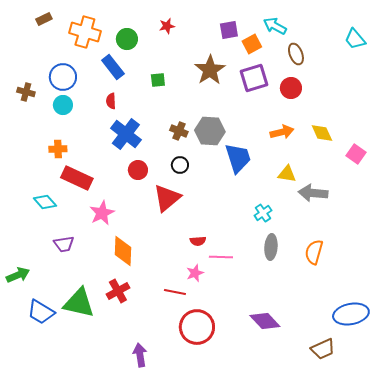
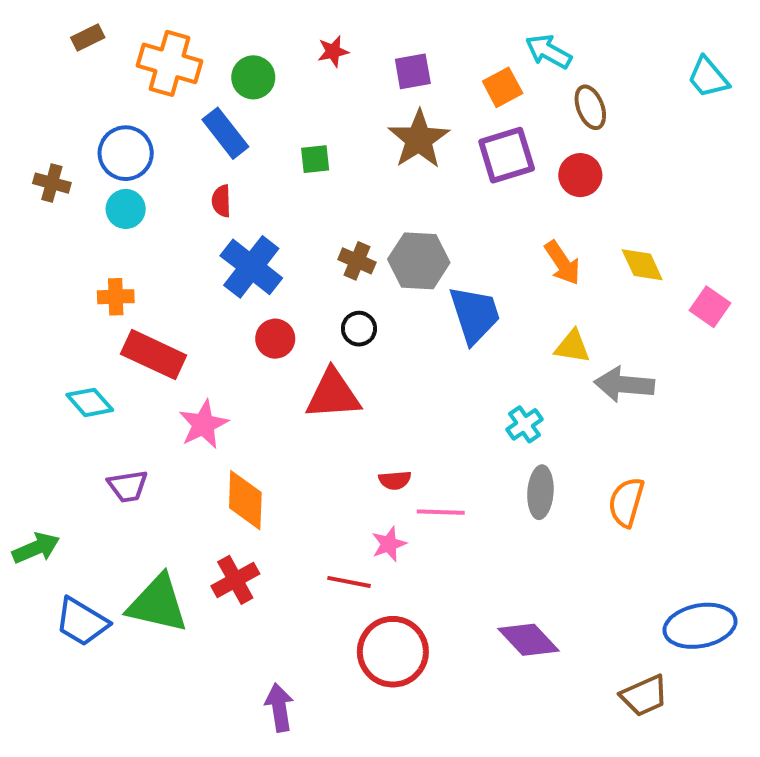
purple square: (229, 30) -> (413, 71), moved
orange arrow: (282, 132) -> (562, 263), turned 70
red triangle: (167, 198) -> (333, 394), turned 36

